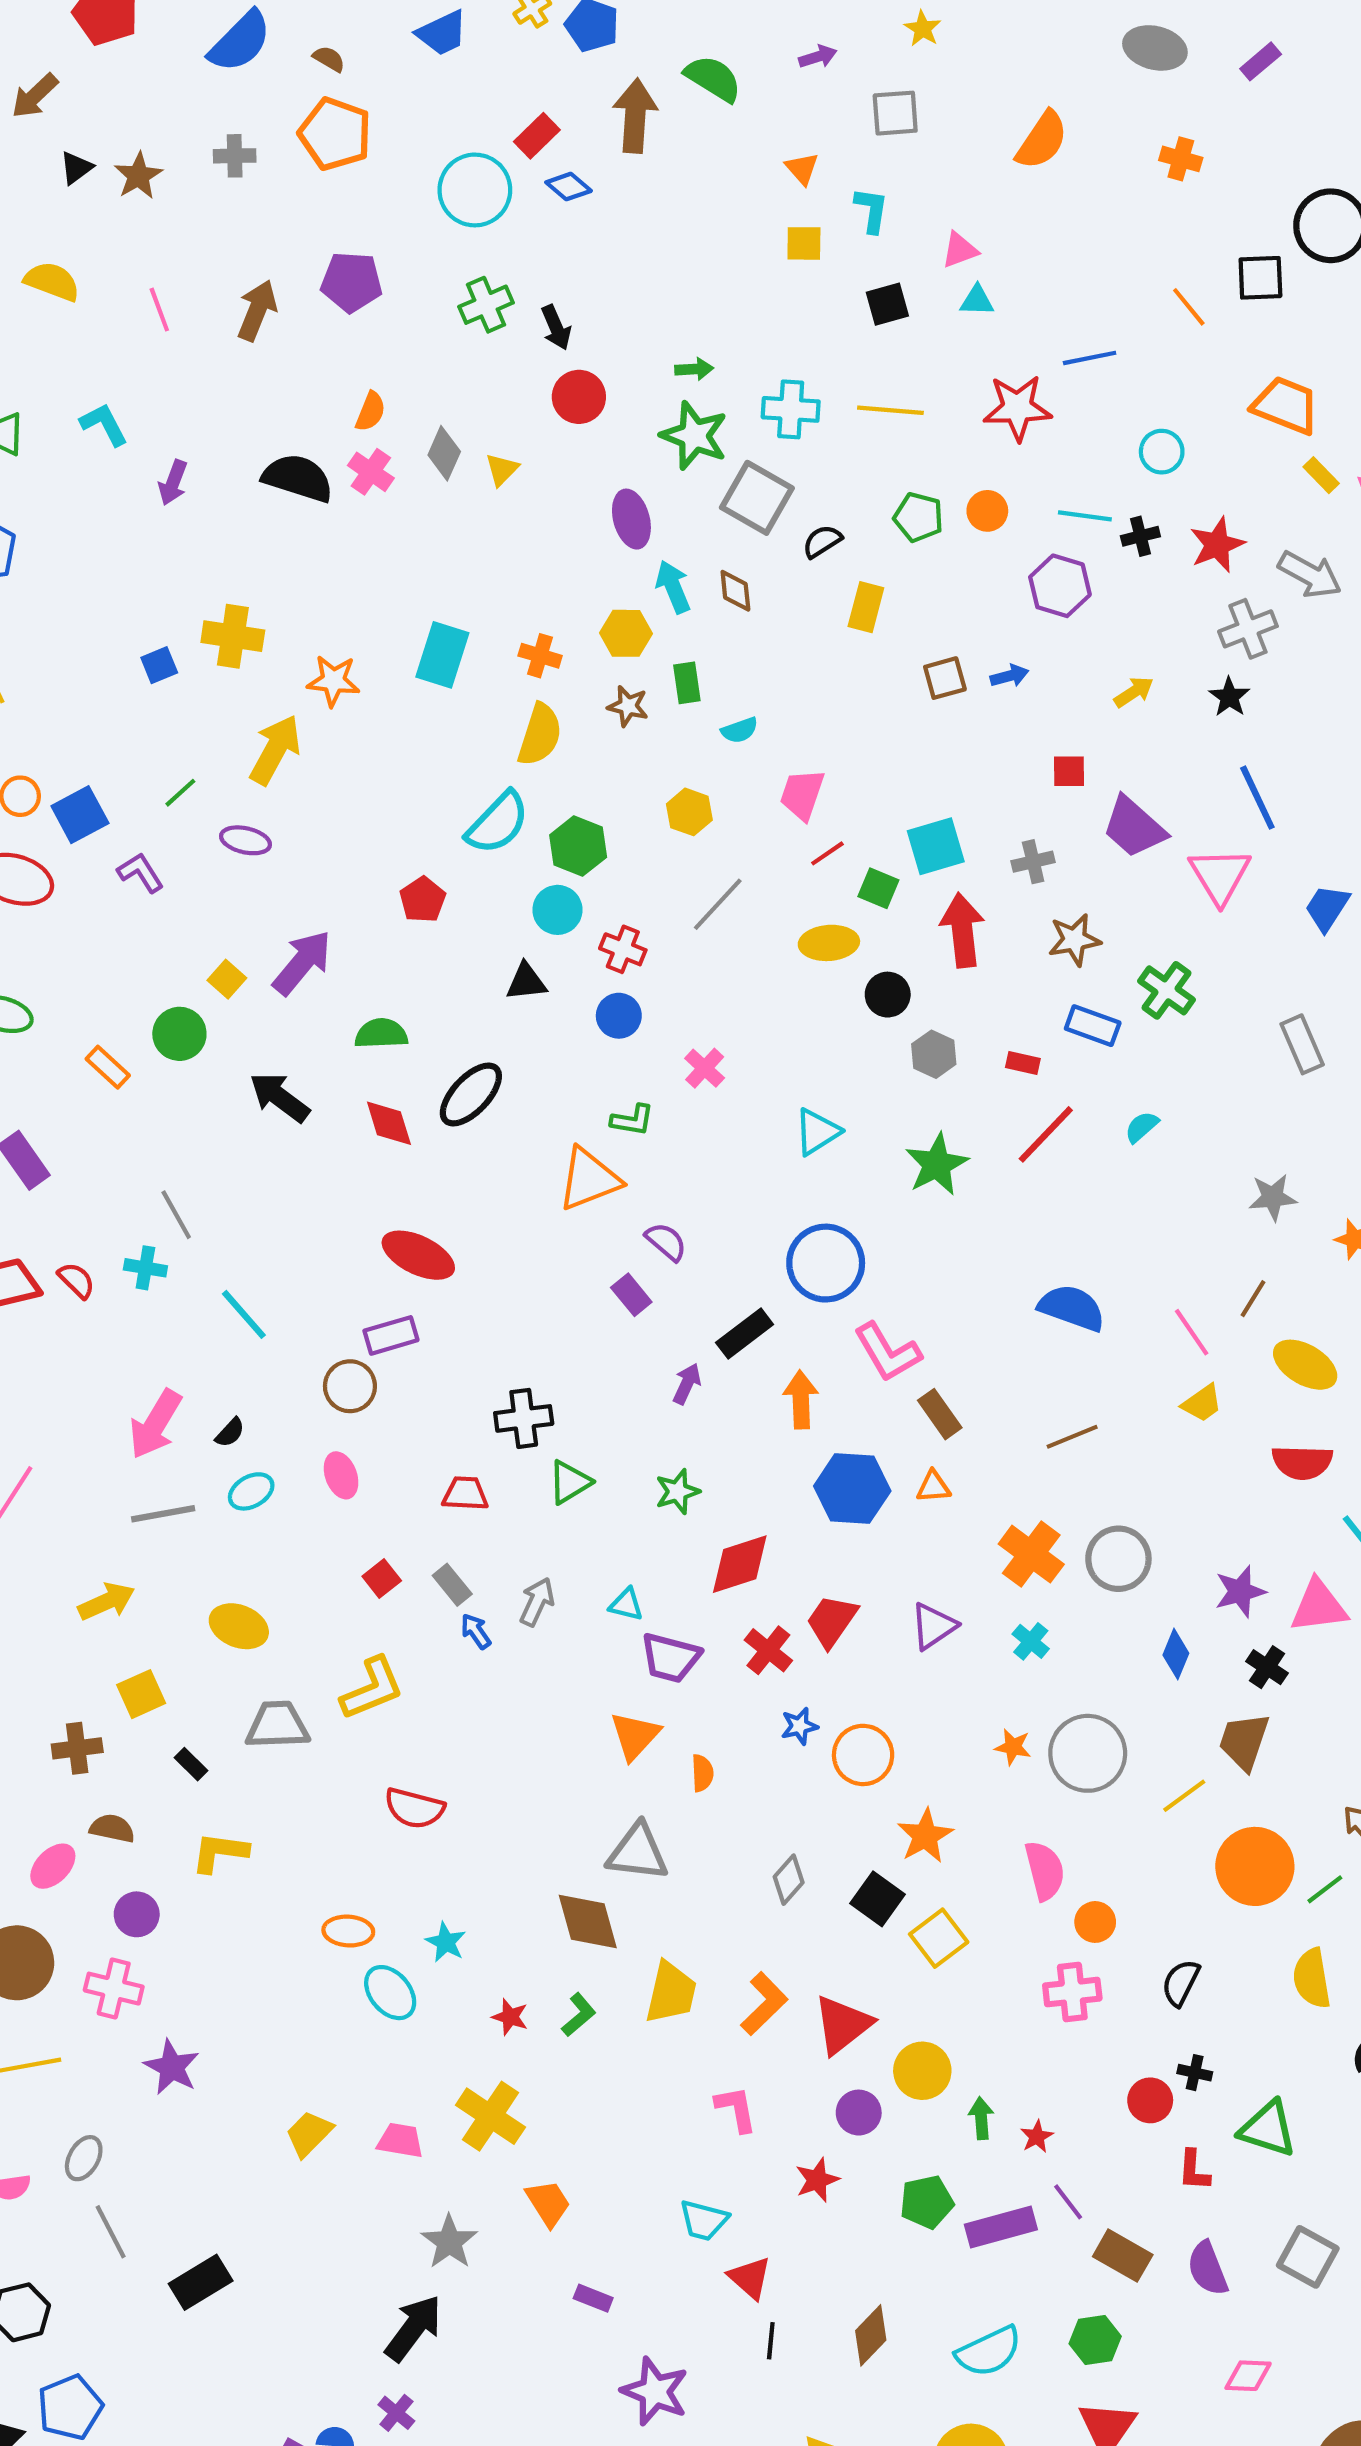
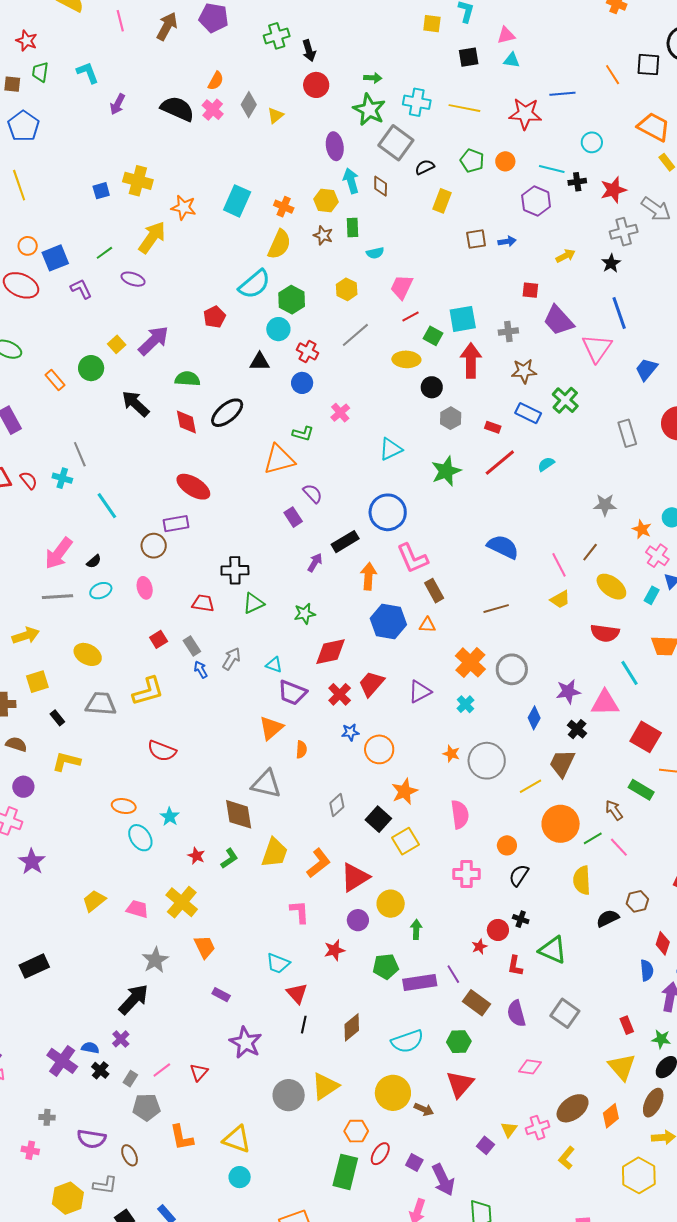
orange circle: (1095, 1922) -> (507, 845), moved
red star: (1037, 2137) -> (479, 947), moved

